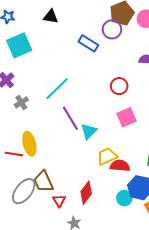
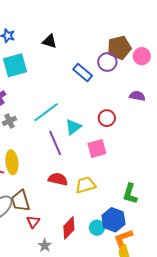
pink square: (127, 117) -> (97, 149), moved
cyan triangle: (89, 131) -> (73, 127), moved
red semicircle: (120, 166) -> (58, 179), moved
red diamond: (86, 193) -> (69, 228), moved

